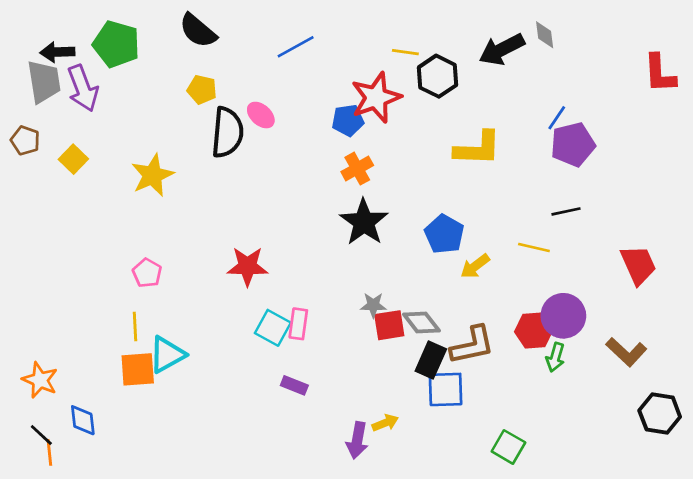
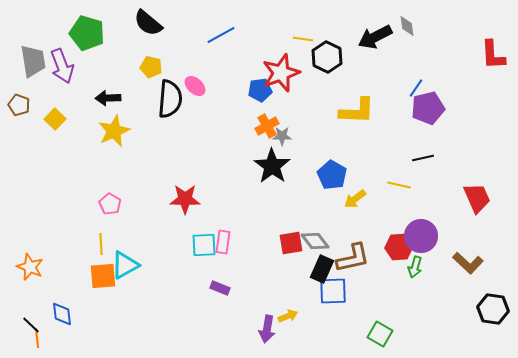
black arrow: (57, 52) -> (108, 98), moved
gray star: (373, 305) -> (282, 136), moved
cyan square: (273, 328) -> (204, 245), turned -32
orange star: (40, 380) -> (30, 267), moved

